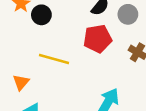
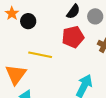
orange triangle: (21, 82) -> (16, 75), size x1.6

